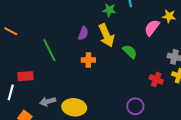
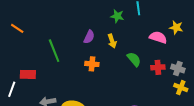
pink semicircle: (152, 28) -> (158, 37), turned 66
yellow arrow: (106, 35) -> (112, 41), size x0.6
red cross: (156, 79) -> (158, 67), moved, turned -32

